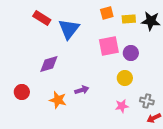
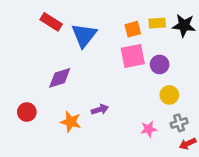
orange square: (107, 13) -> (133, 29), moved
yellow circle: (125, 78) -> (169, 95), moved
gray cross: (147, 101) -> (179, 123), turned -32

